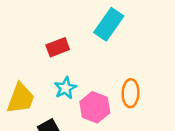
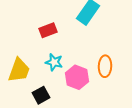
cyan star: (65, 88) -> (54, 62), turned -30

